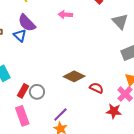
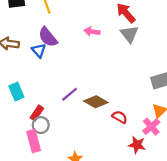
gray triangle: (120, 21) -> (129, 34), moved
gray circle: (37, 92) -> (41, 125), moved
purple line: (60, 115) -> (70, 94), moved

